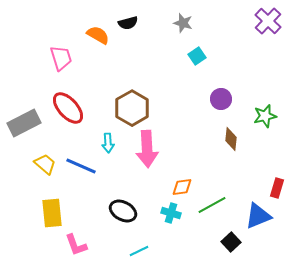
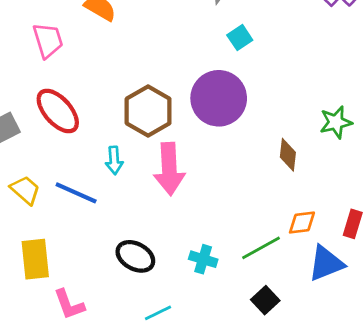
purple circle: (221, 99) -> (219, 98), moved, size x1.8
orange diamond: (182, 187) -> (302, 222), moved
black square: (231, 242) -> (265, 300), moved

